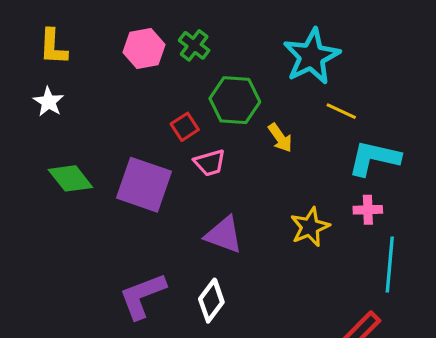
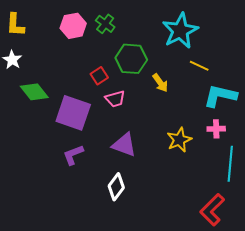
green diamond: (70, 178) -> (34, 92), moved
purple L-shape: (142, 296) -> (73, 155), moved, size x0.7

